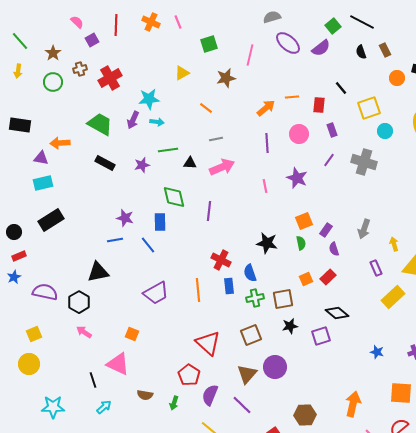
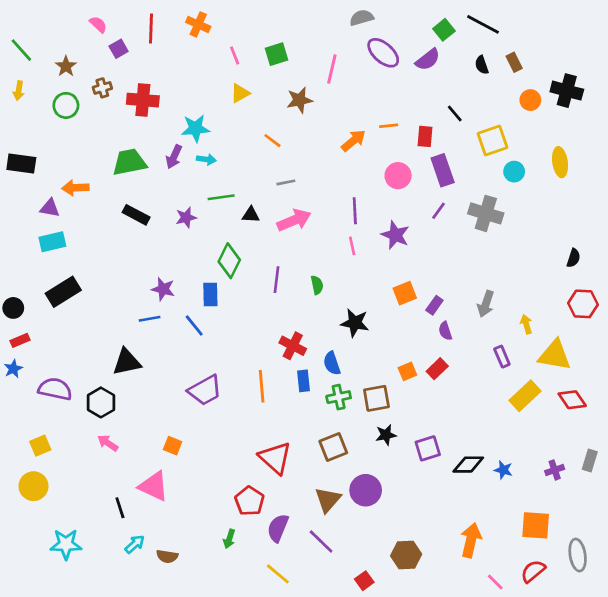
pink line: (178, 22) -> (235, 55), moved
red cross: (110, 78) -> (143, 100), turned 35
green trapezoid: (100, 124) -> (129, 162), turned -40
purple rectangle: (332, 130) -> (443, 170), size x1.6
purple line: (267, 143) -> (355, 211), moved
green diamond: (174, 197) -> (229, 261), turned 40
green semicircle: (301, 243) -> (317, 285), moved
black diamond: (337, 313) -> (468, 465), moved, turned -40
brown semicircle: (145, 395) -> (167, 556), moved

